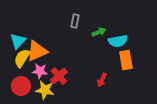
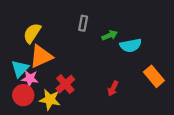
cyan triangle: (18, 41) -> (20, 69), moved
yellow semicircle: (22, 58) -> (32, 33), moved
orange rectangle: (126, 60) -> (154, 76), moved, turned -30
pink star: (40, 71) -> (30, 79), moved

